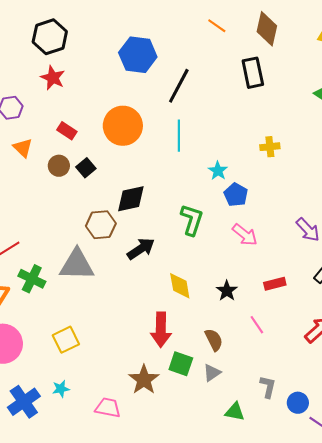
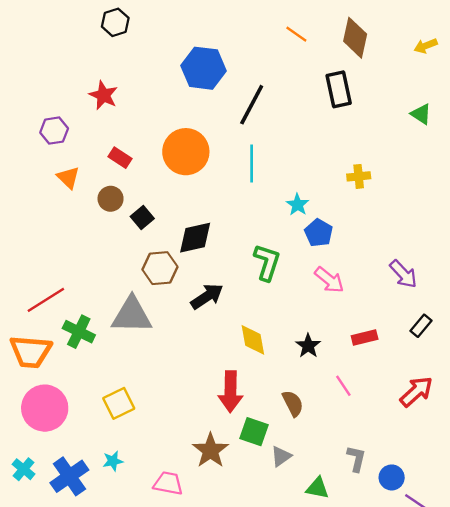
black hexagon: (50, 37) -> (115, 22), moved, size x0.7
black square: (86, 168) -> (142, 218), moved
gray triangle: (212, 373) -> (281, 456), moved

